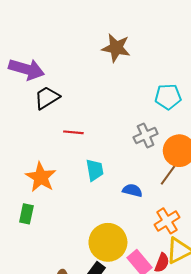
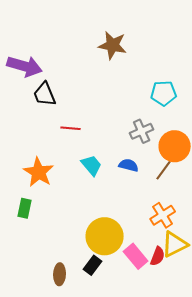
black trapezoid: (47, 98) -> (45, 94), turned -80
cyan trapezoid: (95, 170) -> (92, 165), turned -30
blue semicircle: (132, 190) -> (129, 165), moved

